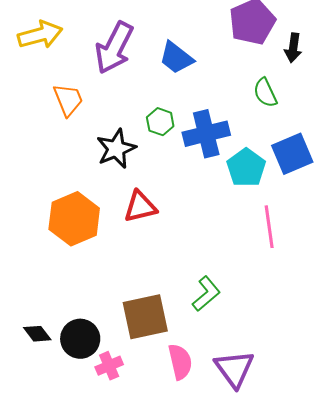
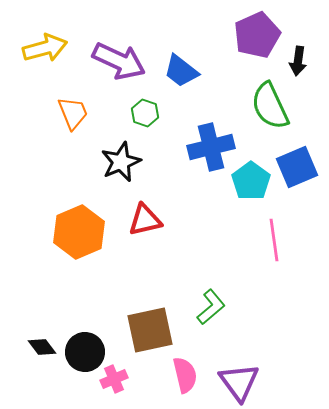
purple arrow: (114, 48) -> (119, 61), turned -92
green semicircle: (265, 93) -> (270, 106), size x1.6
green hexagon: (160, 122) -> (145, 113), moved

